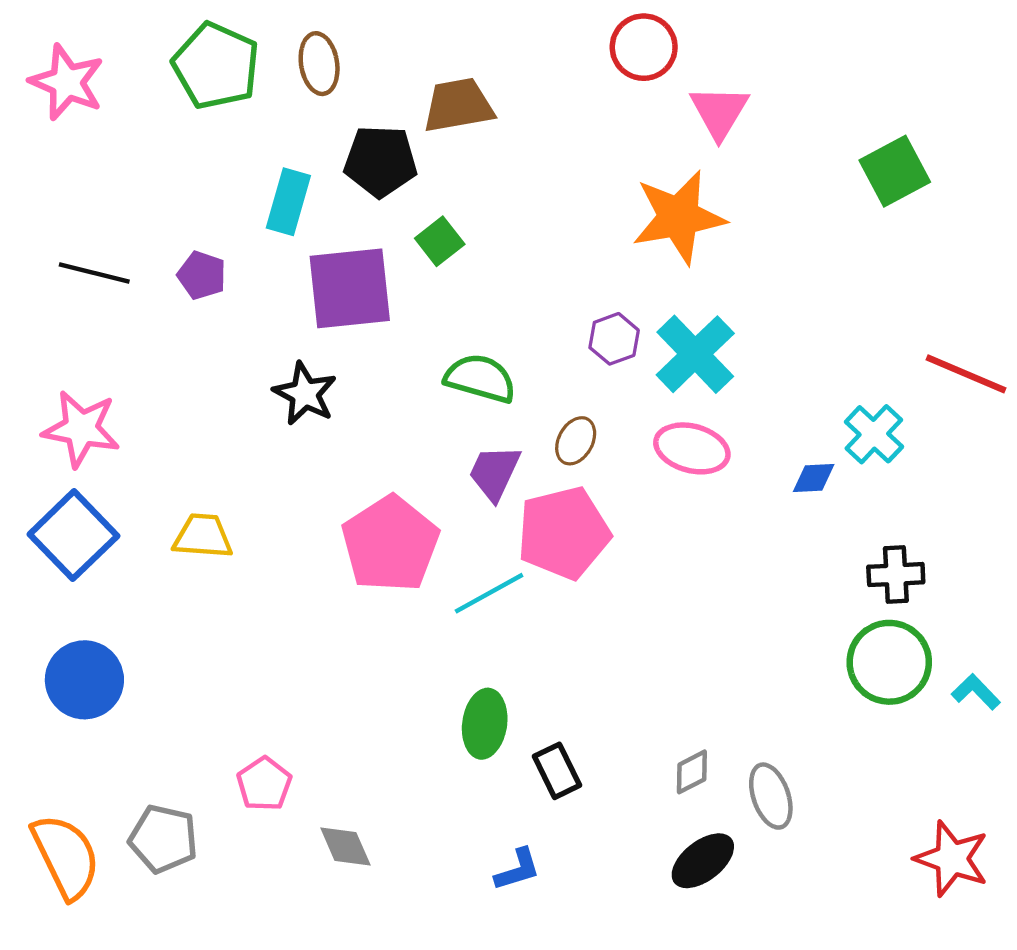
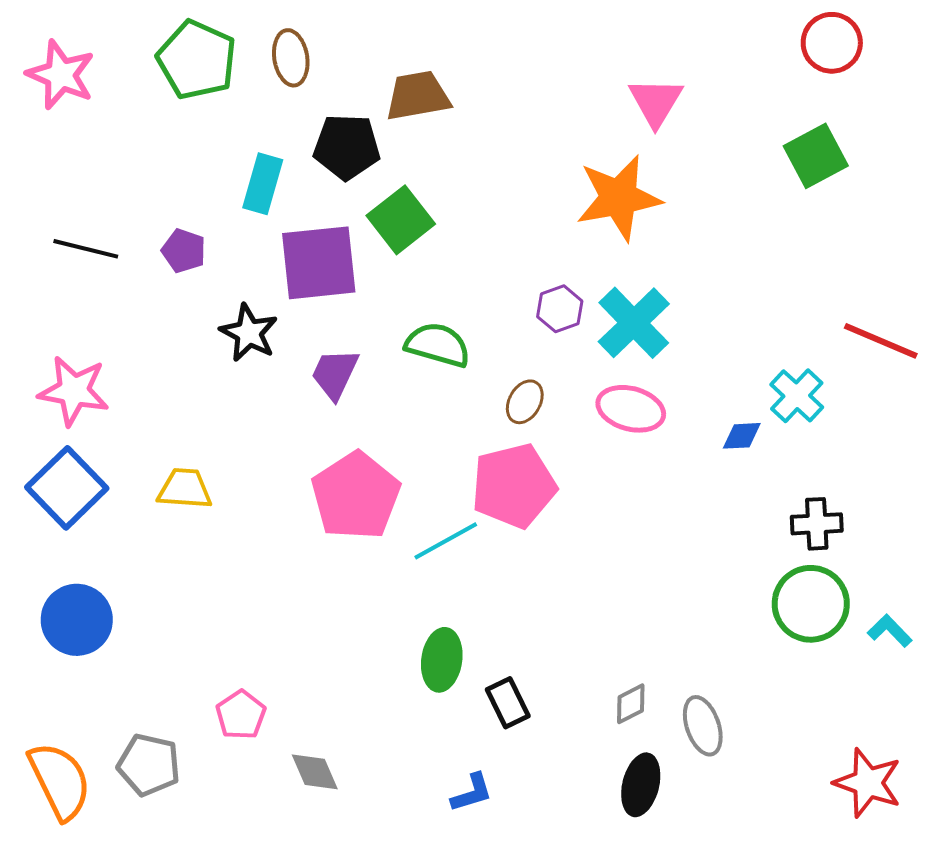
red circle: (644, 47) -> (832, 43), moved
green square: (440, 241) -> (401, 220), size x1.5
black star: (305, 394) -> (249, 333), moved
purple trapezoid: (495, 473) -> (335, 374), moved
black ellipse: (703, 861) -> (641, 785), turned -38

